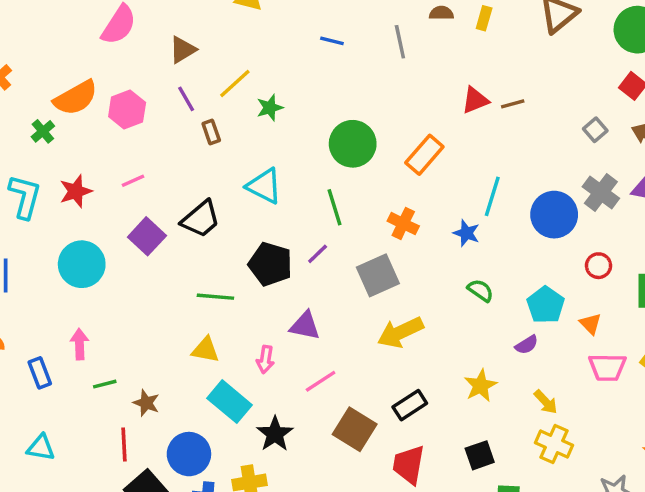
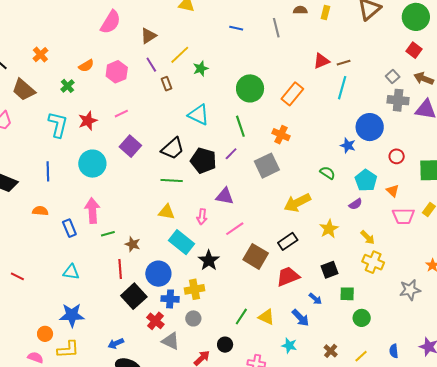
orange semicircle: (76, 98) -> (86, 66), size x0.6
gray cross: (601, 192) -> (398, 100), moved, turned -30
cyan line: (492, 196) -> (342, 88), moved
black trapezoid: (201, 219) -> (173, 148), moved
blue star: (466, 233) -> (348, 145), moved
yellow arrow: (400, 332) -> (297, 203), moved
pink arrow: (80, 344) -> (92, 211), size x1.4
red trapezoid: (409, 465) -> (288, 276), turned 60

